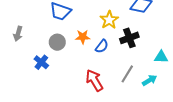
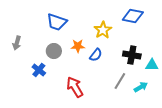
black cross: (129, 38) -> (132, 55), moved, turned 30
red arrow: (94, 80) -> (75, 87), moved

